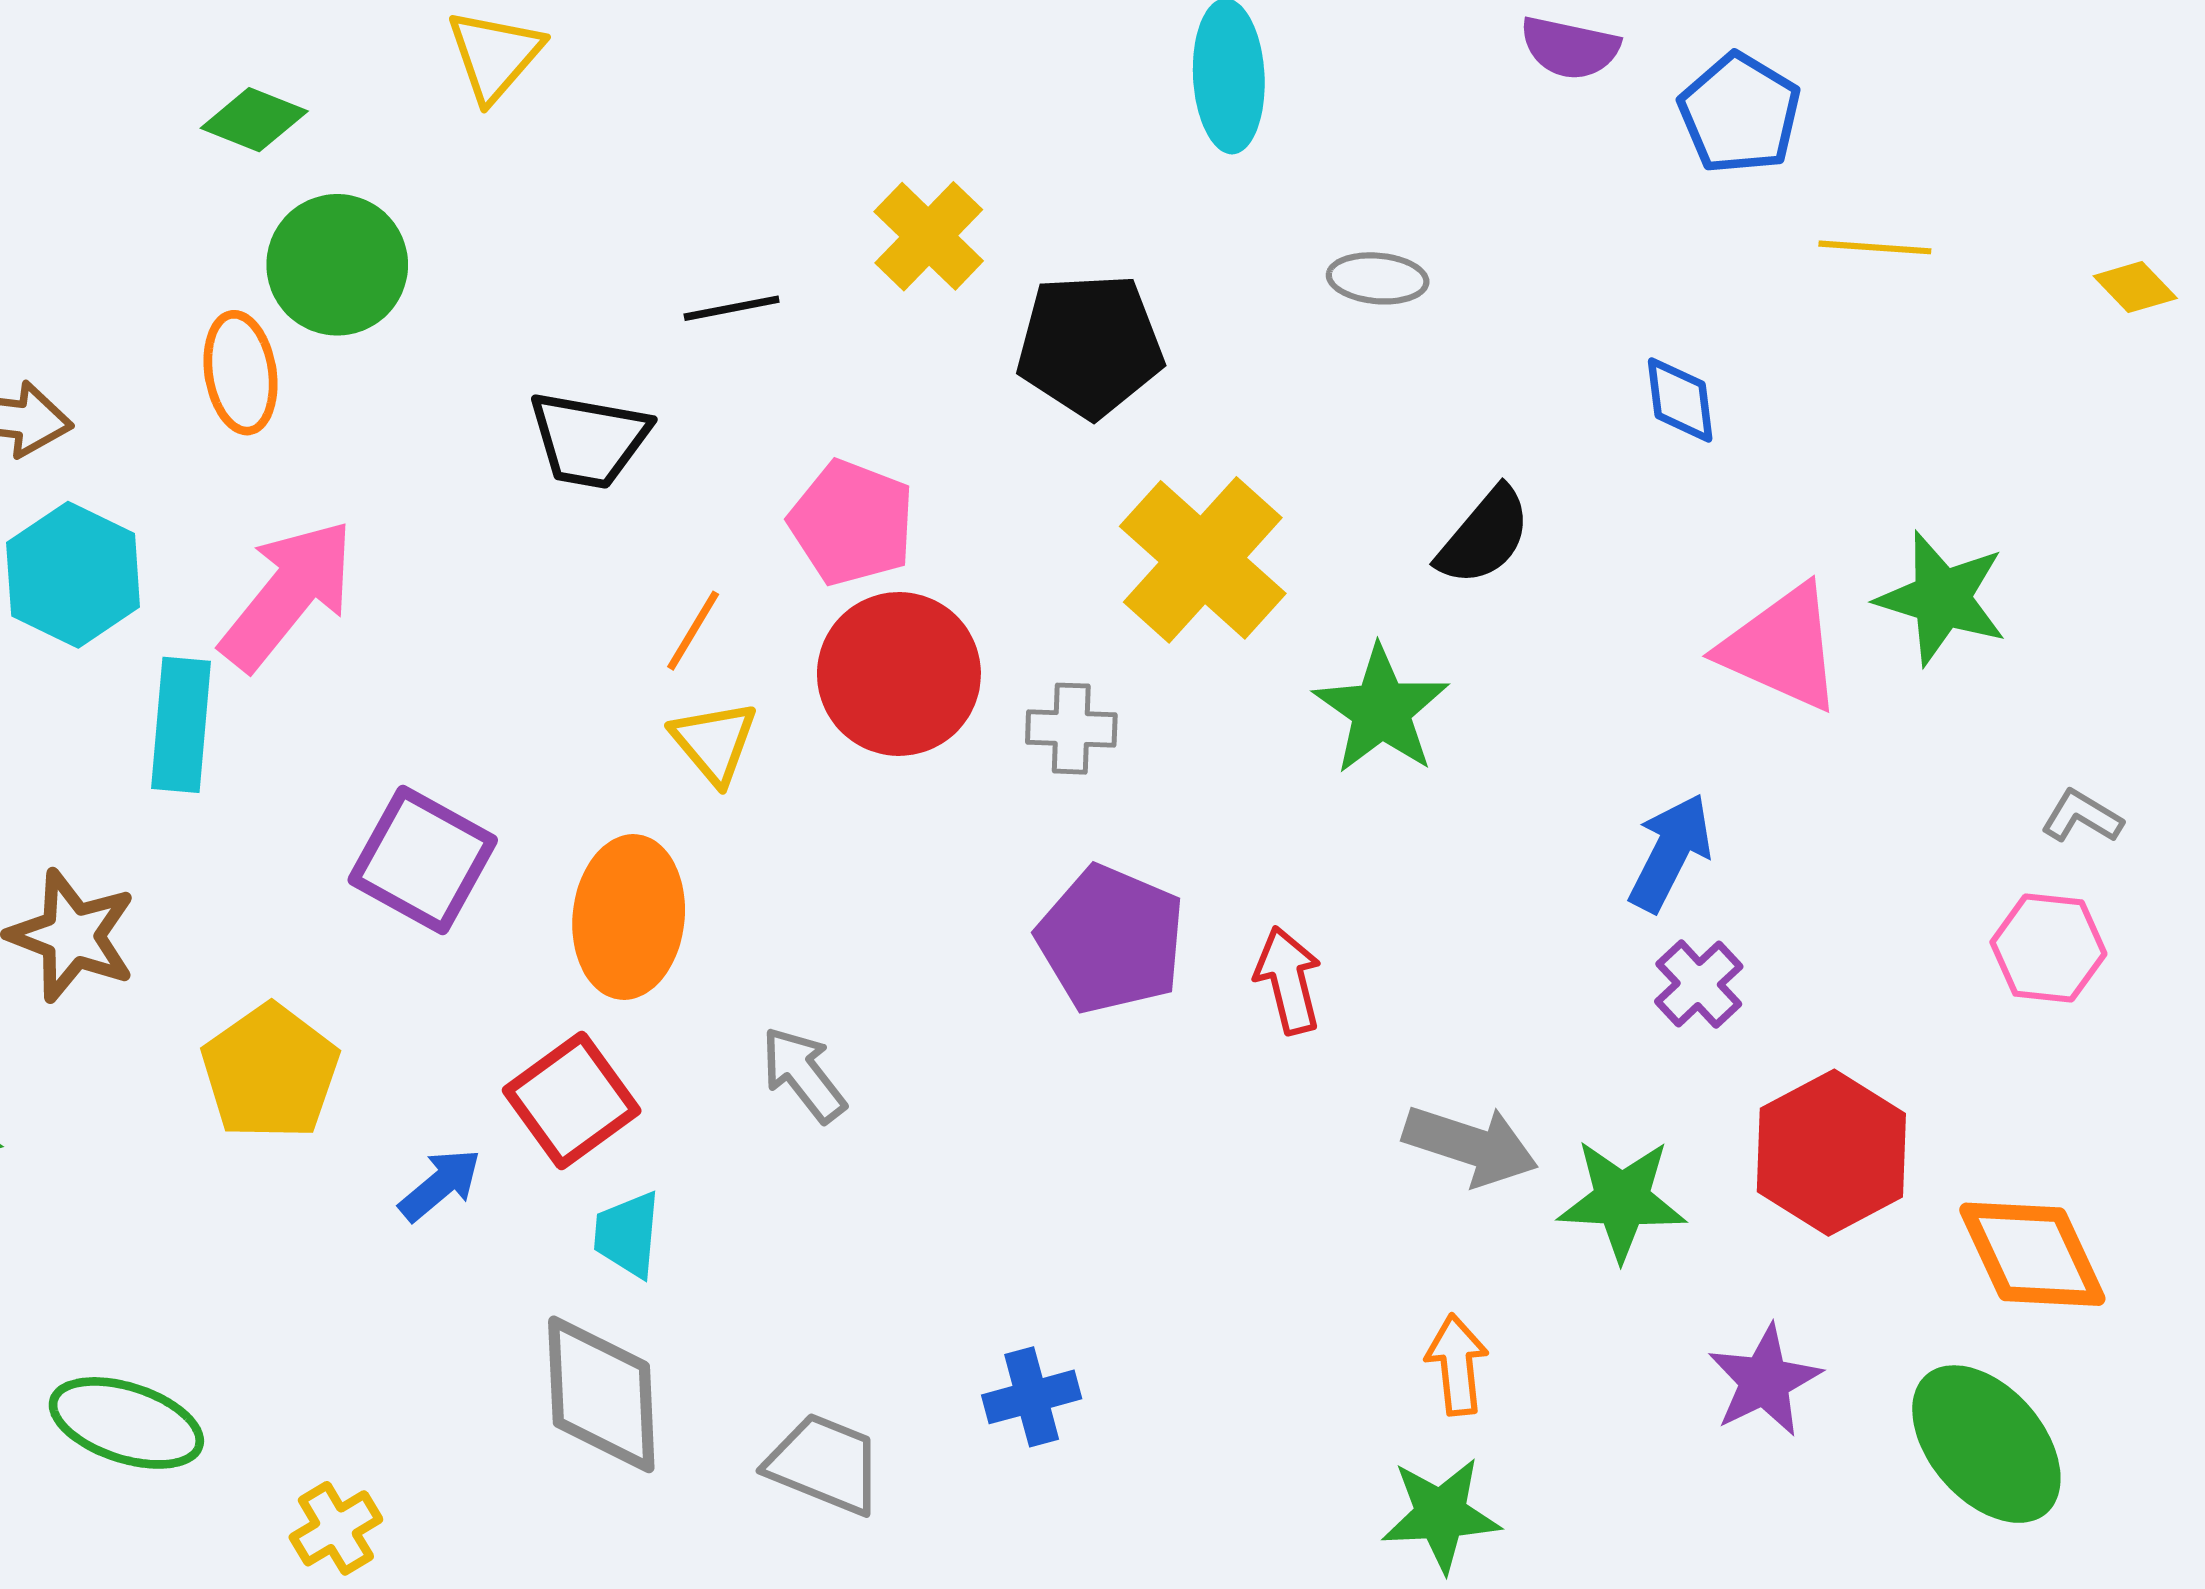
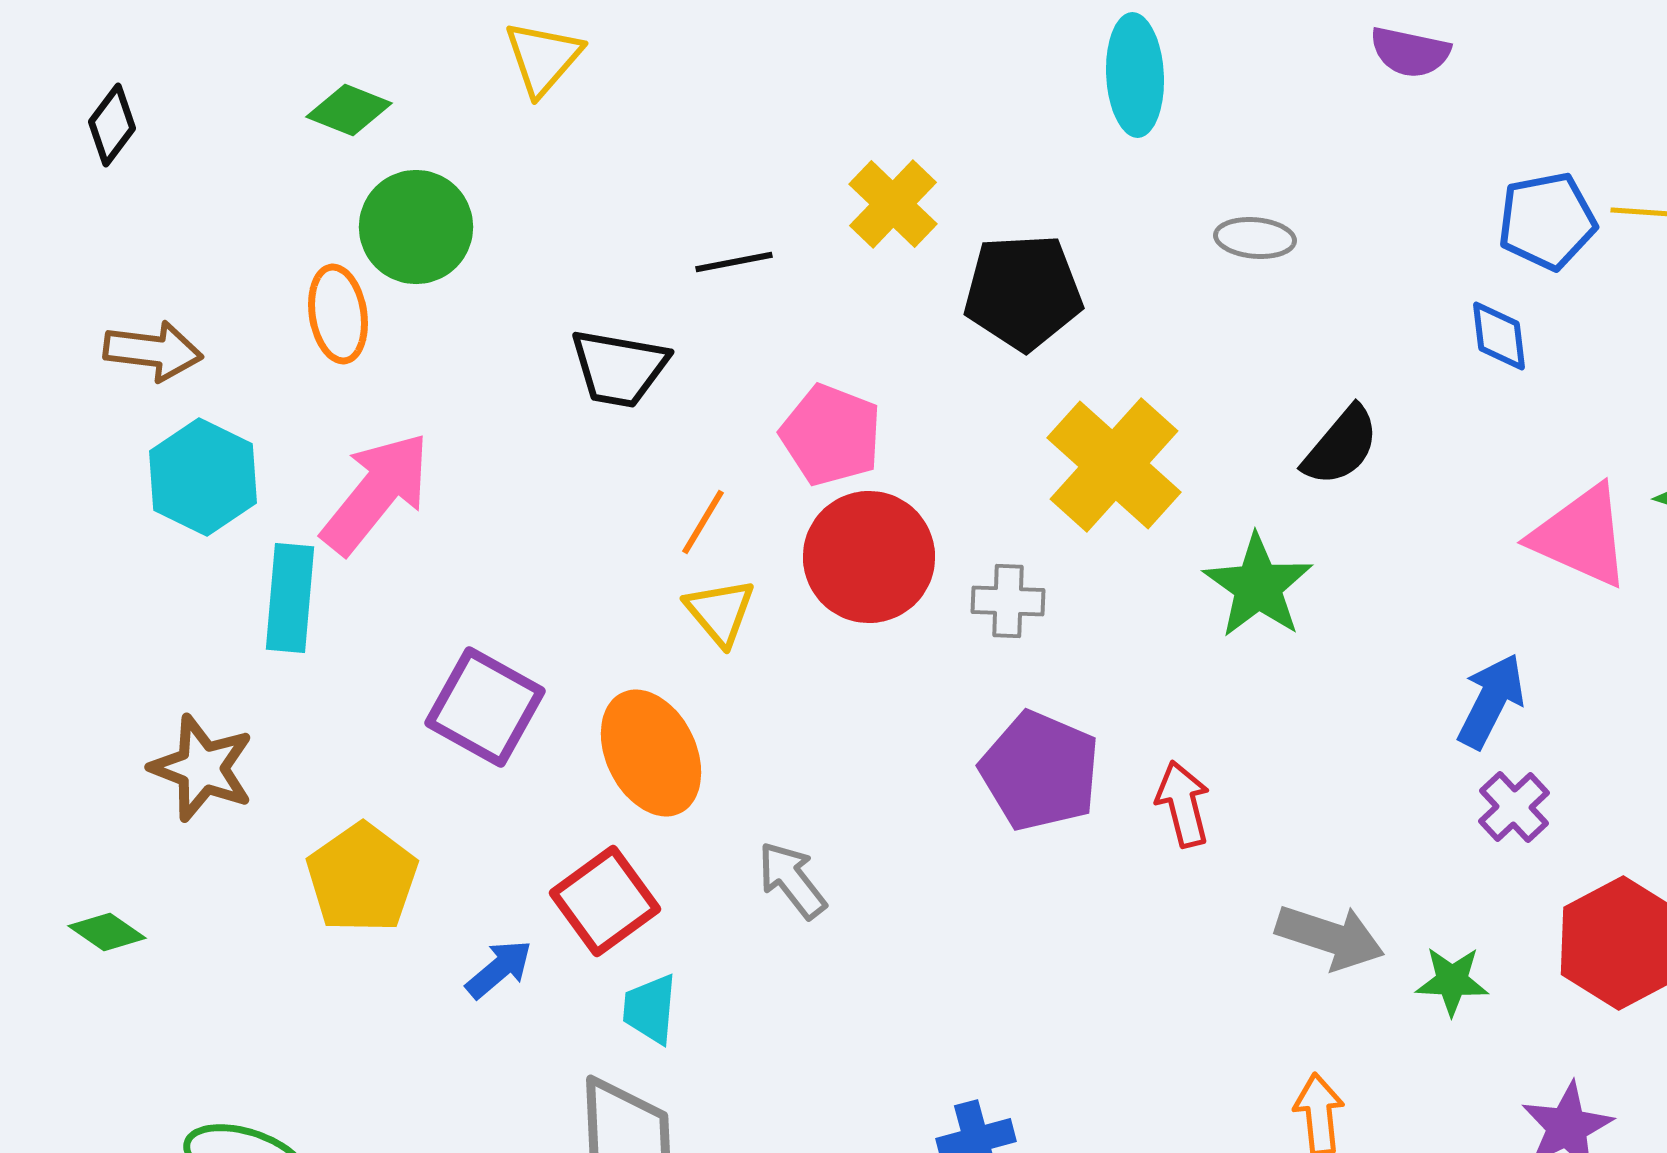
blue pentagon: (1740, 113) -> (1547, 221), moved, turned 30
orange ellipse: (629, 917) -> (651, 753), turned -32
green star: (1622, 1200) -> (1452, 981), size x0.7

